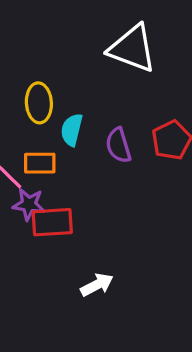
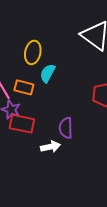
purple semicircle: (118, 145) -> (66, 128), moved
white arrow: (97, 285) -> (50, 147), moved

